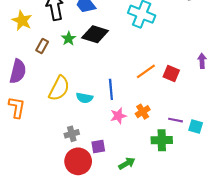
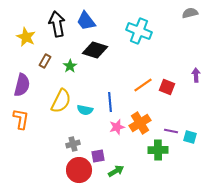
green star: (69, 39) -> (70, 66), moved
orange cross: (143, 112) -> (140, 123), size x1.5
green arrow: (127, 163) -> (116, 171), moved

